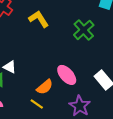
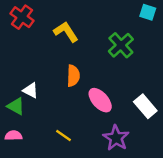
orange semicircle: (45, 87) -> (73, 76), moved, turned -48

